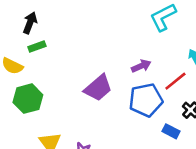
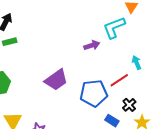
purple arrow: (141, 66) -> (92, 45), moved

